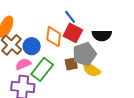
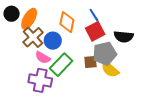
red square: (73, 33) -> (95, 31), turned 30
orange diamond: (54, 37) -> (67, 22), moved
pink semicircle: (23, 64) -> (43, 58), turned -133

